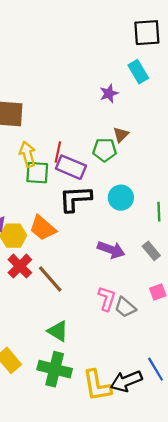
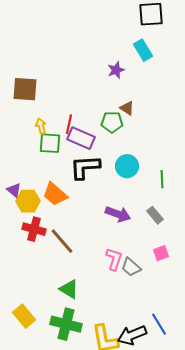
brown triangle: (121, 135) -> (127, 108), turned -42
yellow arrow: (27, 154) -> (41, 126), size x0.7
red cross: (20, 266) -> (34, 229), turned -30

